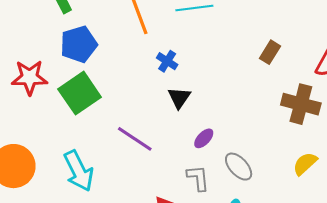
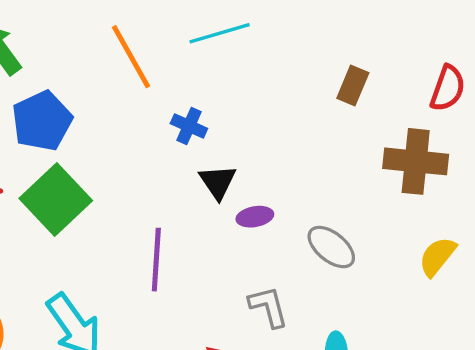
purple ellipse: (204, 138) -> (255, 217), moved, turned 45
purple line: (135, 139) -> (156, 260), turned 69
gray ellipse: (239, 167) -> (331, 247), moved

